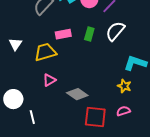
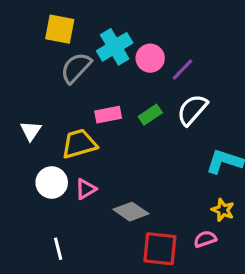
green rectangle: (89, 34) -> (150, 115), turned 40
yellow star: (124, 86) -> (223, 210), moved
white circle: (13, 99) -> (52, 182), moved

